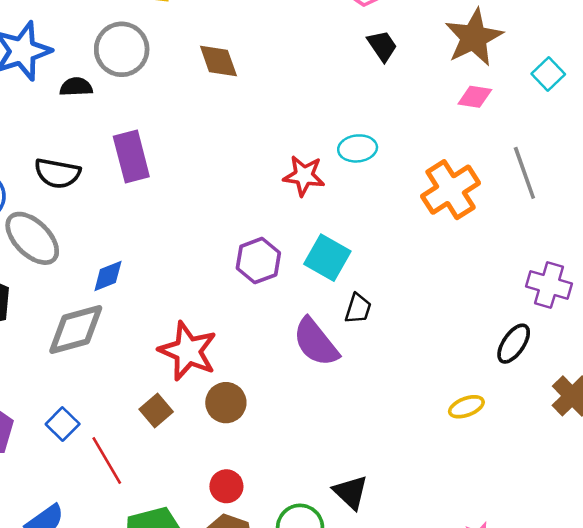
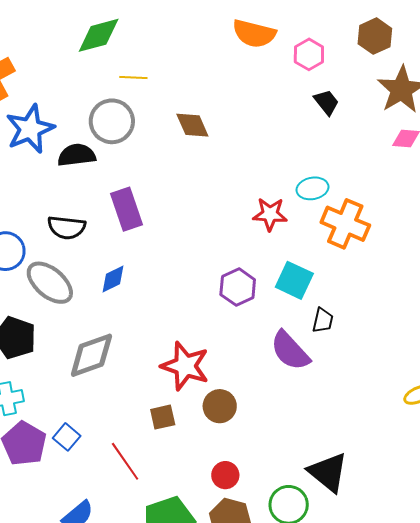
black semicircle: (76, 87) -> (77, 155), size x1.4
orange cross: (451, 190) -> (345, 224), moved, turned -30
blue diamond: (108, 276) -> (113, 279), moved
brown square: (156, 411) -> (163, 417), turned 32
blue square: (63, 424) -> (67, 437), moved
black triangle: (351, 492) -> (328, 472), size x1.4

